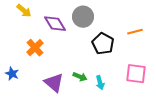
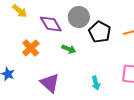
black pentagon: (103, 44) -> (100, 32), moved
green arrow: (80, 77) -> (69, 49), moved

